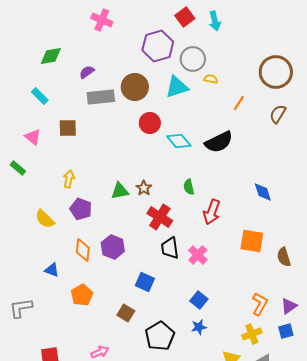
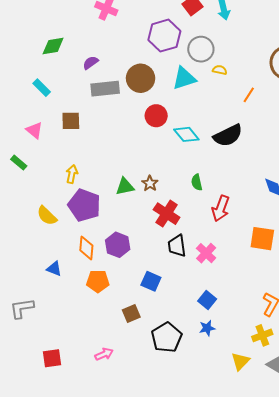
purple pentagon: (81, 209) -> (84, 205), size x1.4
orange pentagon: (82, 295) -> (98, 281), moved, turned 30
brown square: (126, 313) -> (131, 313), turned 36

